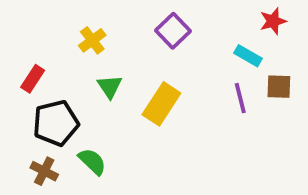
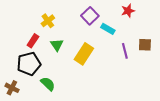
red star: (273, 21) -> (128, 11), moved
cyan rectangle: (248, 56) -> (108, 29), moved
red rectangle: (33, 79) -> (33, 41), moved
brown cross: (44, 171) -> (12, 88), moved

